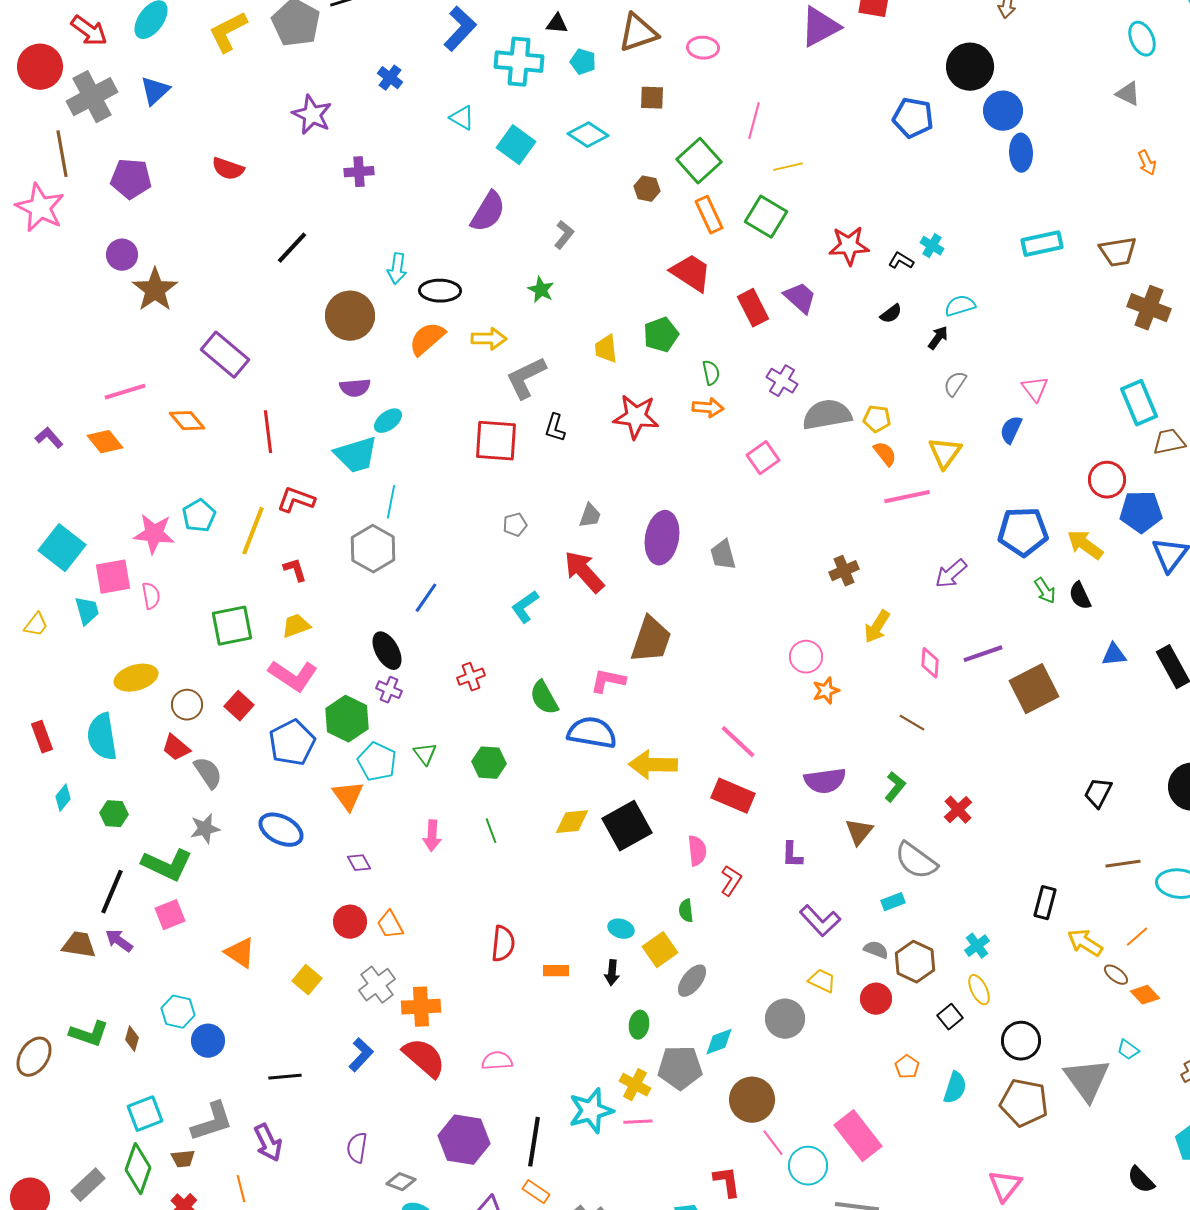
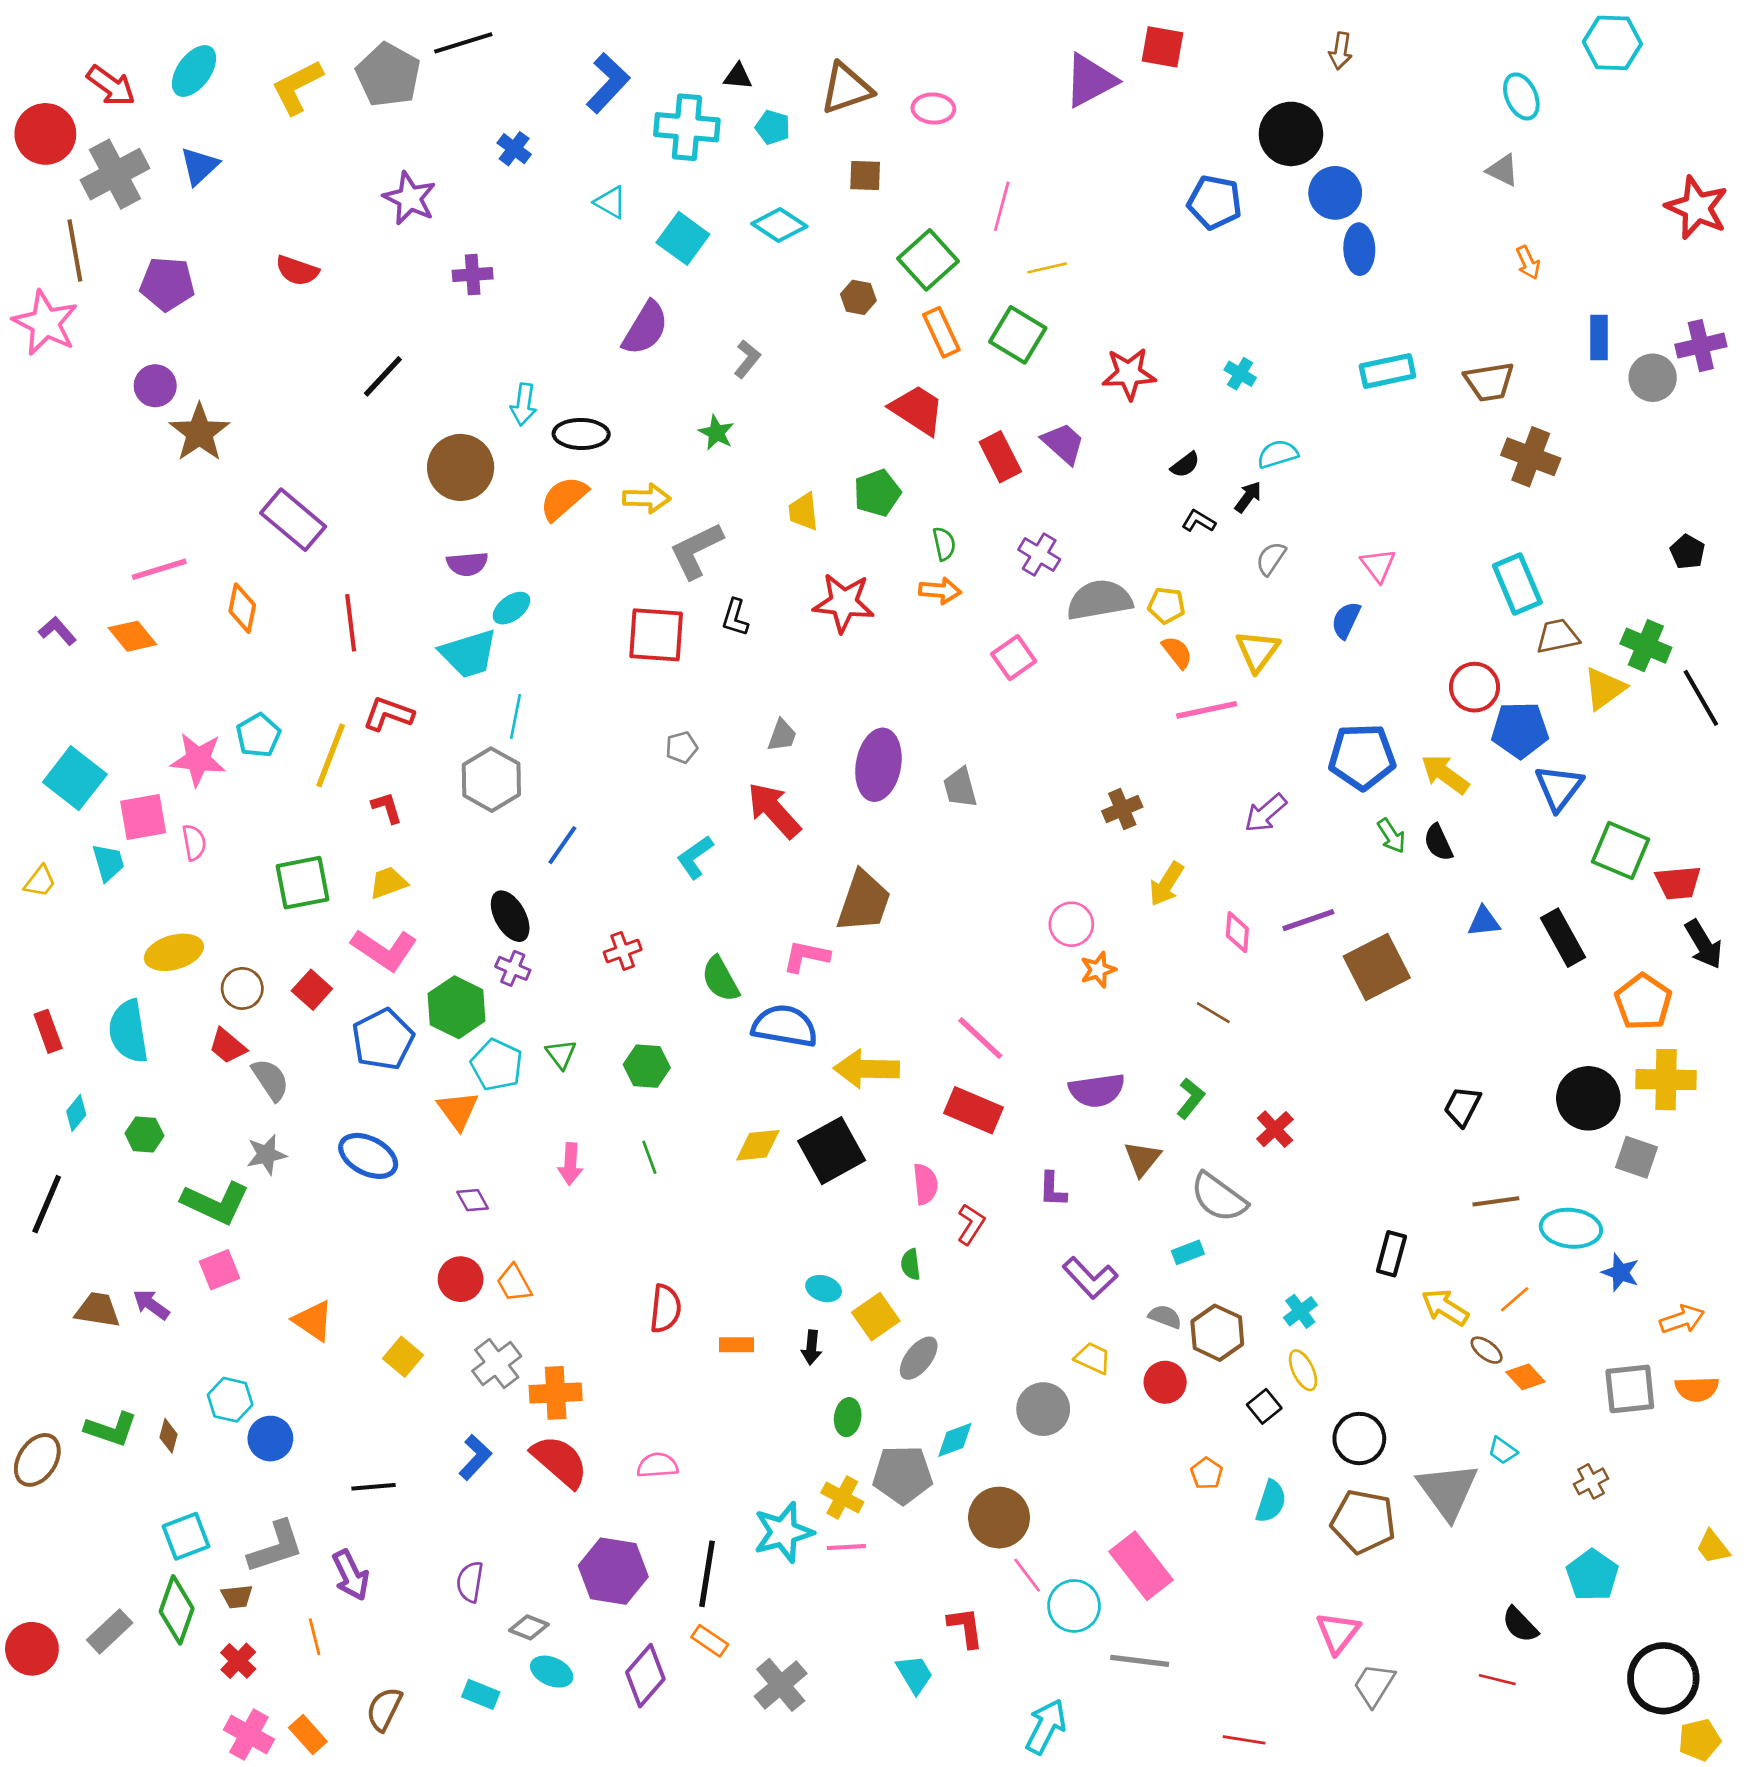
black L-shape: (901, 261) -> (1199, 521), moved
orange diamond: (187, 421) -> (242, 608), turned 51
black line: (112, 892) -> (47, 1204), moved

